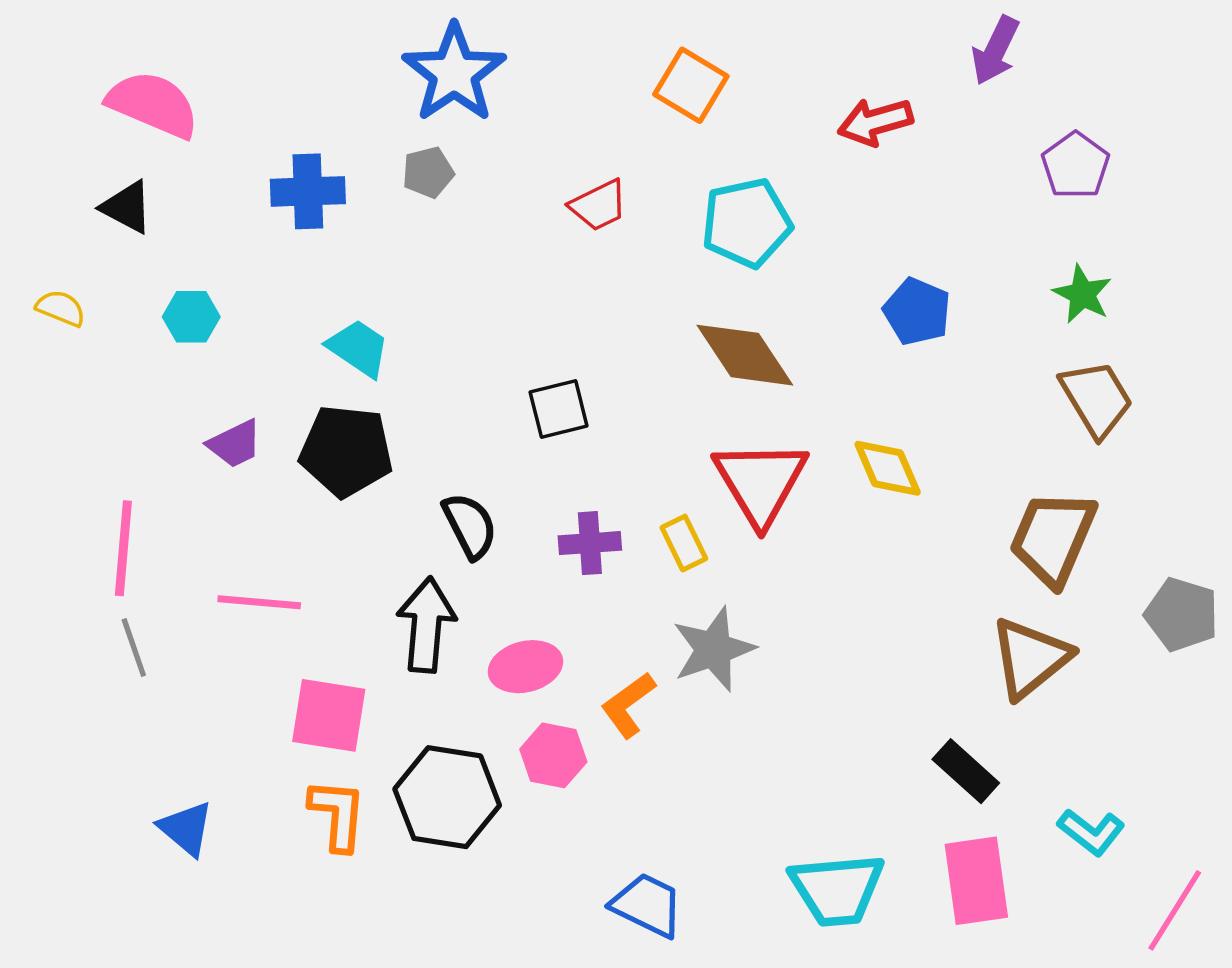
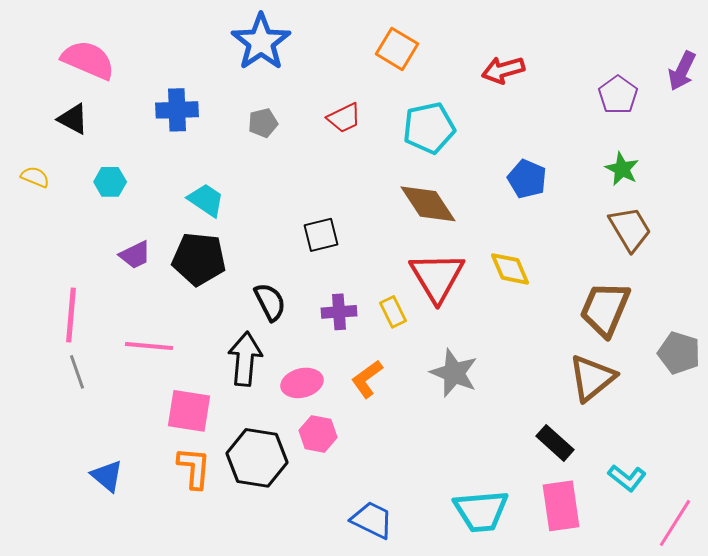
purple arrow: (995, 50) -> (682, 71), moved
gray pentagon: (428, 172) -> (263, 123), moved
gray star: (713, 649) -> (454, 373), moved, turned -30
orange L-shape: (628, 705) -> (367, 379), moved

